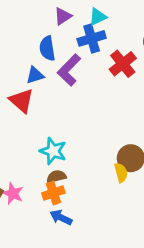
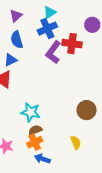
purple triangle: (63, 16) -> (16, 16), moved
red cross: (123, 64) -> (72, 44), turned -36
purple L-shape: (69, 70) -> (53, 52), moved
yellow semicircle: (121, 173) -> (76, 143), moved

